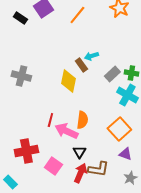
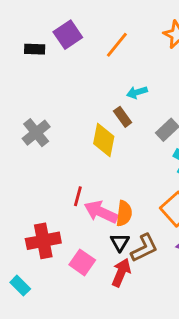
black rectangle: (20, 18) -> (35, 49), turned -32
cyan arrow: (91, 56) -> (137, 92), moved
gray cross: (21, 76) -> (36, 133), turned 36
orange semicircle: (82, 120) -> (124, 213), moved
brown L-shape: (98, 169) -> (144, 248), moved, turned -35

